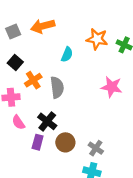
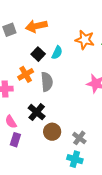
black square: (15, 63) -> (38, 54), moved
pink semicircle: (18, 122) -> (11, 122), moved
purple rectangle: (38, 142) -> (15, 140), moved

